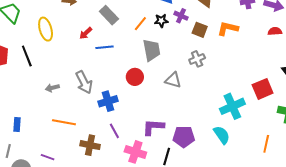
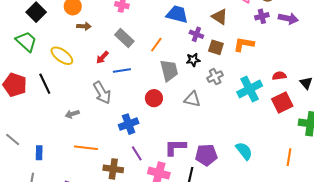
black star: (161, 21) -> (193, 60), moved
yellow ellipse: (46, 29) -> (62, 56), turned -35
red semicircle: (275, 31) -> (279, 76), moved
gray arrow: (84, 82) -> (102, 93), moved
cyan cross: (232, 106) -> (250, 89), moved

